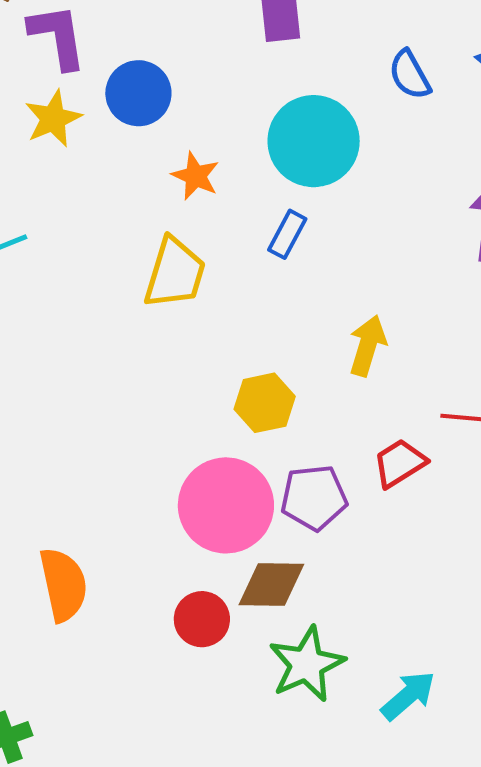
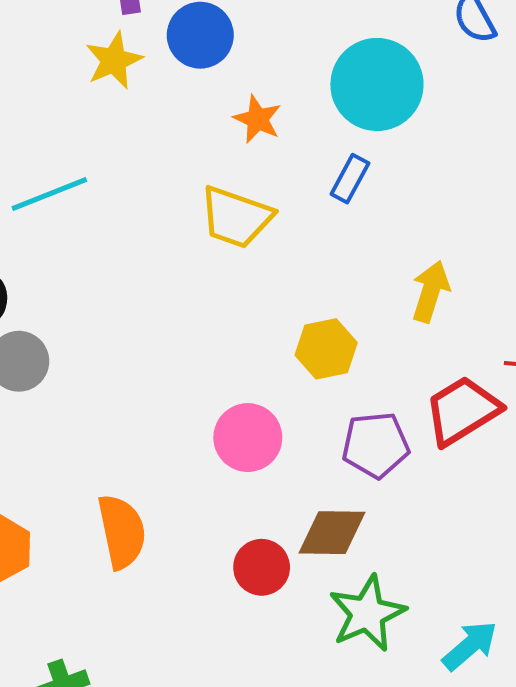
yellow trapezoid: (175, 273) -> (236, 217), turned 92
red trapezoid: (400, 463) -> (462, 411), size x1.4
pink circle: (226, 505) -> (248, 438), moved, size x0.7

